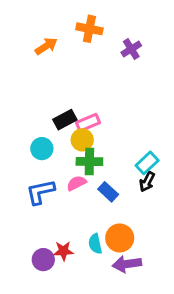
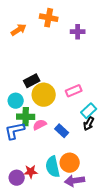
purple cross: (131, 49) -> (78, 32), turned 32
pink rectangle: (88, 123) -> (74, 91), moved
yellow circle: (82, 140) -> (44, 95), size x1.5
green cross: (89, 162) -> (26, 117), moved
cyan semicircle: (95, 244) -> (53, 167), size x1.5

